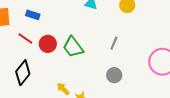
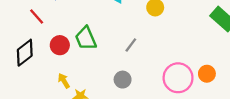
red circle: (48, 44) -> (60, 45), moved

